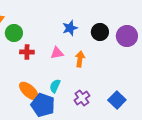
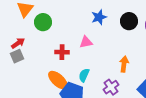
red cross: (27, 52) -> (62, 52), moved
orange arrow: (80, 59) -> (124, 64), moved

